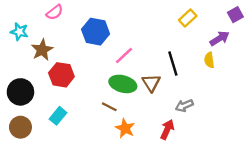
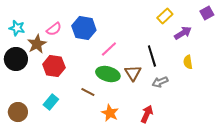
pink semicircle: (55, 12) -> (54, 29), moved
purple arrow: (220, 38) -> (183, 33), moved
yellow semicircle: (209, 60) -> (188, 62), moved
black circle: (20, 92) -> (16, 59), moved
gray arrow: (184, 106) -> (160, 82), moved
brown line: (109, 107) -> (88, 92), moved

